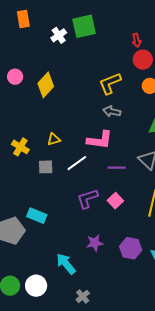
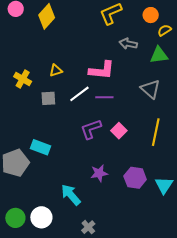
gray arrow: (112, 111) -> (128, 44), moved
purple line: (117, 168) -> (104, 97), moved

